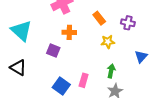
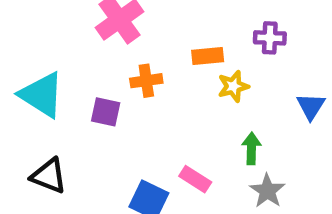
orange rectangle: (99, 18) -> (208, 56), moved, turned -48
purple square: (53, 51) -> (106, 112), moved
pink rectangle: (84, 80) -> (195, 179), turned -64

